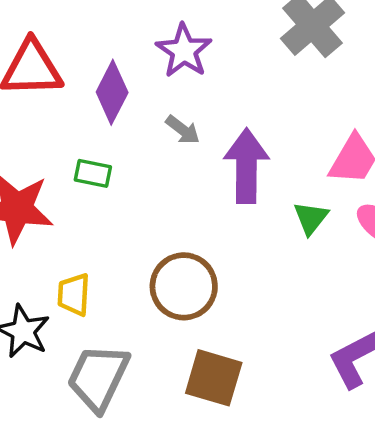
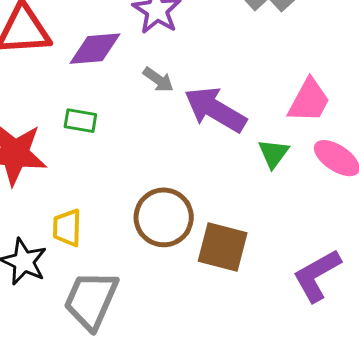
purple diamond: (112, 92) -> (95, 49), turned 60
purple arrow: (246, 166) -> (215, 110), turned -58
brown square: (214, 378) -> (223, 247), moved

